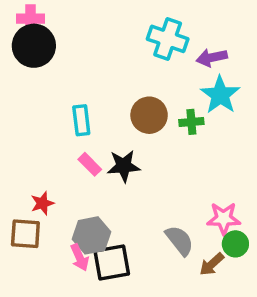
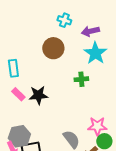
cyan cross: (168, 39) -> (64, 20), size x0.6
brown circle: (149, 115) -> (53, 48), moved
green cross: (191, 122) -> (81, 79), moved

